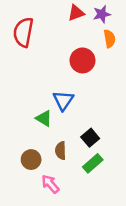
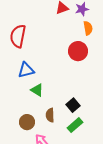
red semicircle: (23, 32) -> (18, 36), moved
red circle: (83, 60) -> (78, 51), moved
blue triangle: (63, 100) -> (26, 70), moved, turned 42

